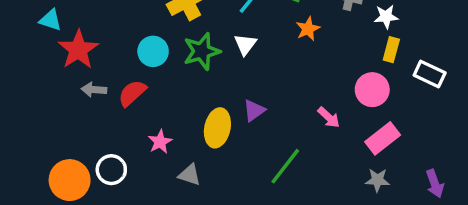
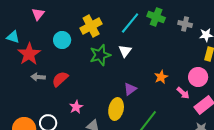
orange star: (308, 29) -> (161, 77), moved
cyan circle: (153, 51) -> (62, 40), moved
pink arrow: (329, 117) -> (183, 93), moved
yellow ellipse: (217, 128) -> (116, 109), moved

